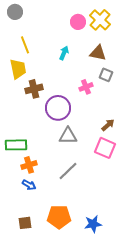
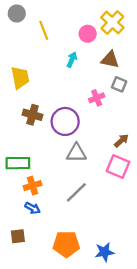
pink circle: (78, 22) -> (88, 34), moved
yellow line: (25, 45) -> (44, 30), moved
brown cross: (34, 89) -> (33, 115), moved, turned 30
brown square: (25, 223) -> (18, 236), moved

